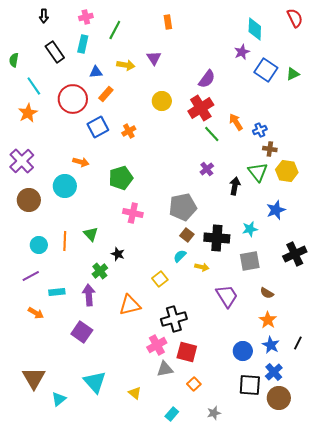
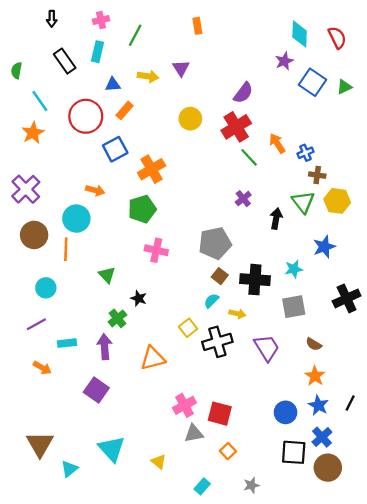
red semicircle: (295, 18) -> (337, 38), moved
orange cross: (129, 131) -> (152, 169), moved, size x1.6
orange line: (65, 241) -> (66, 249), moved
black cross: (174, 319) -> (217, 342), moved

